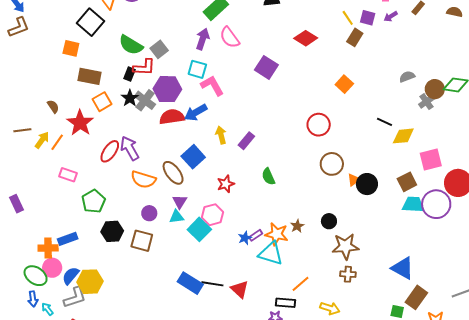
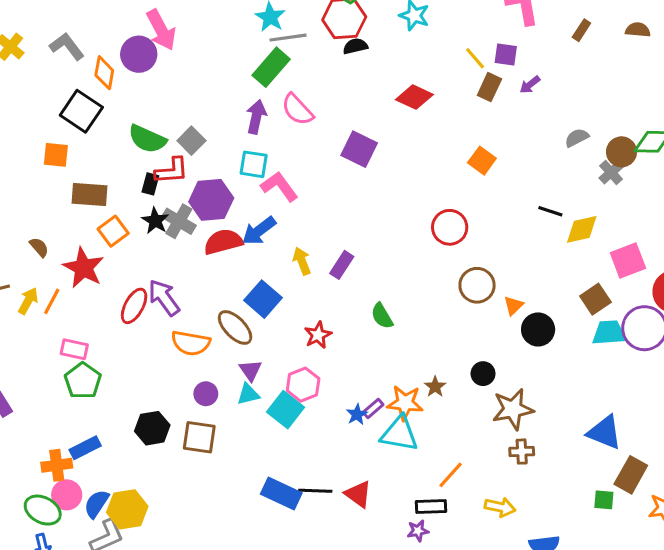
purple arrow: (391, 16) -> (530, 85), moved
black circle: (367, 184) -> (538, 329), moved
green pentagon: (94, 201) -> (83, 381), moved

